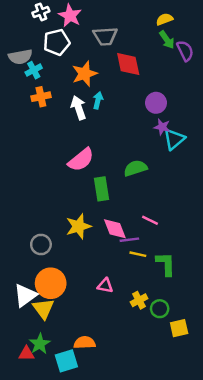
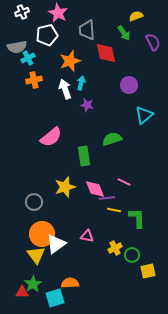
white cross: (41, 12) -> (22, 12), moved
gray trapezoid: (105, 36) -> (87, 30), turned 90
green arrow: (167, 40) -> (124, 33), moved
purple star: (162, 127) -> (87, 105), moved
pink semicircle: (81, 160) -> (51, 137), moved
white triangle: (25, 295) -> (56, 244), moved

